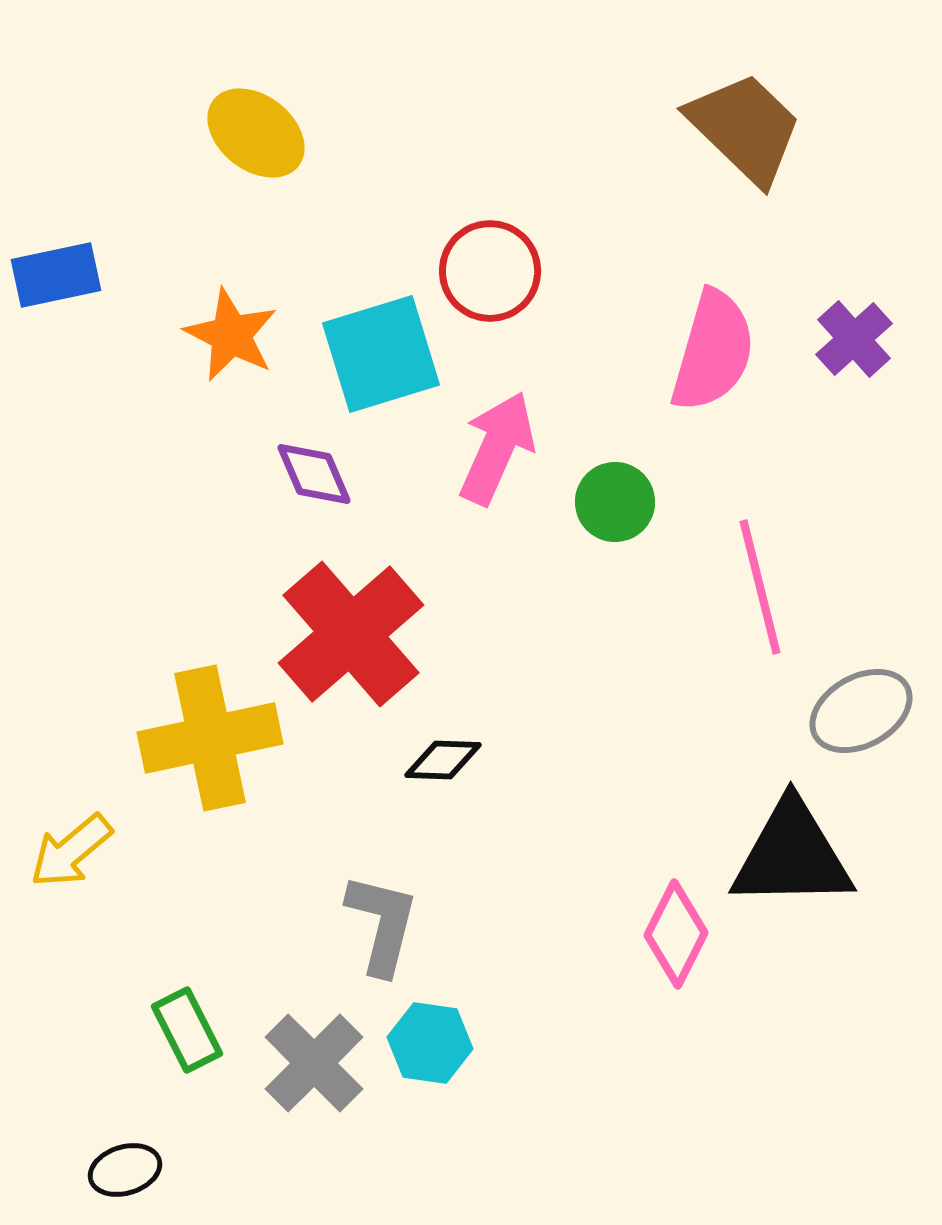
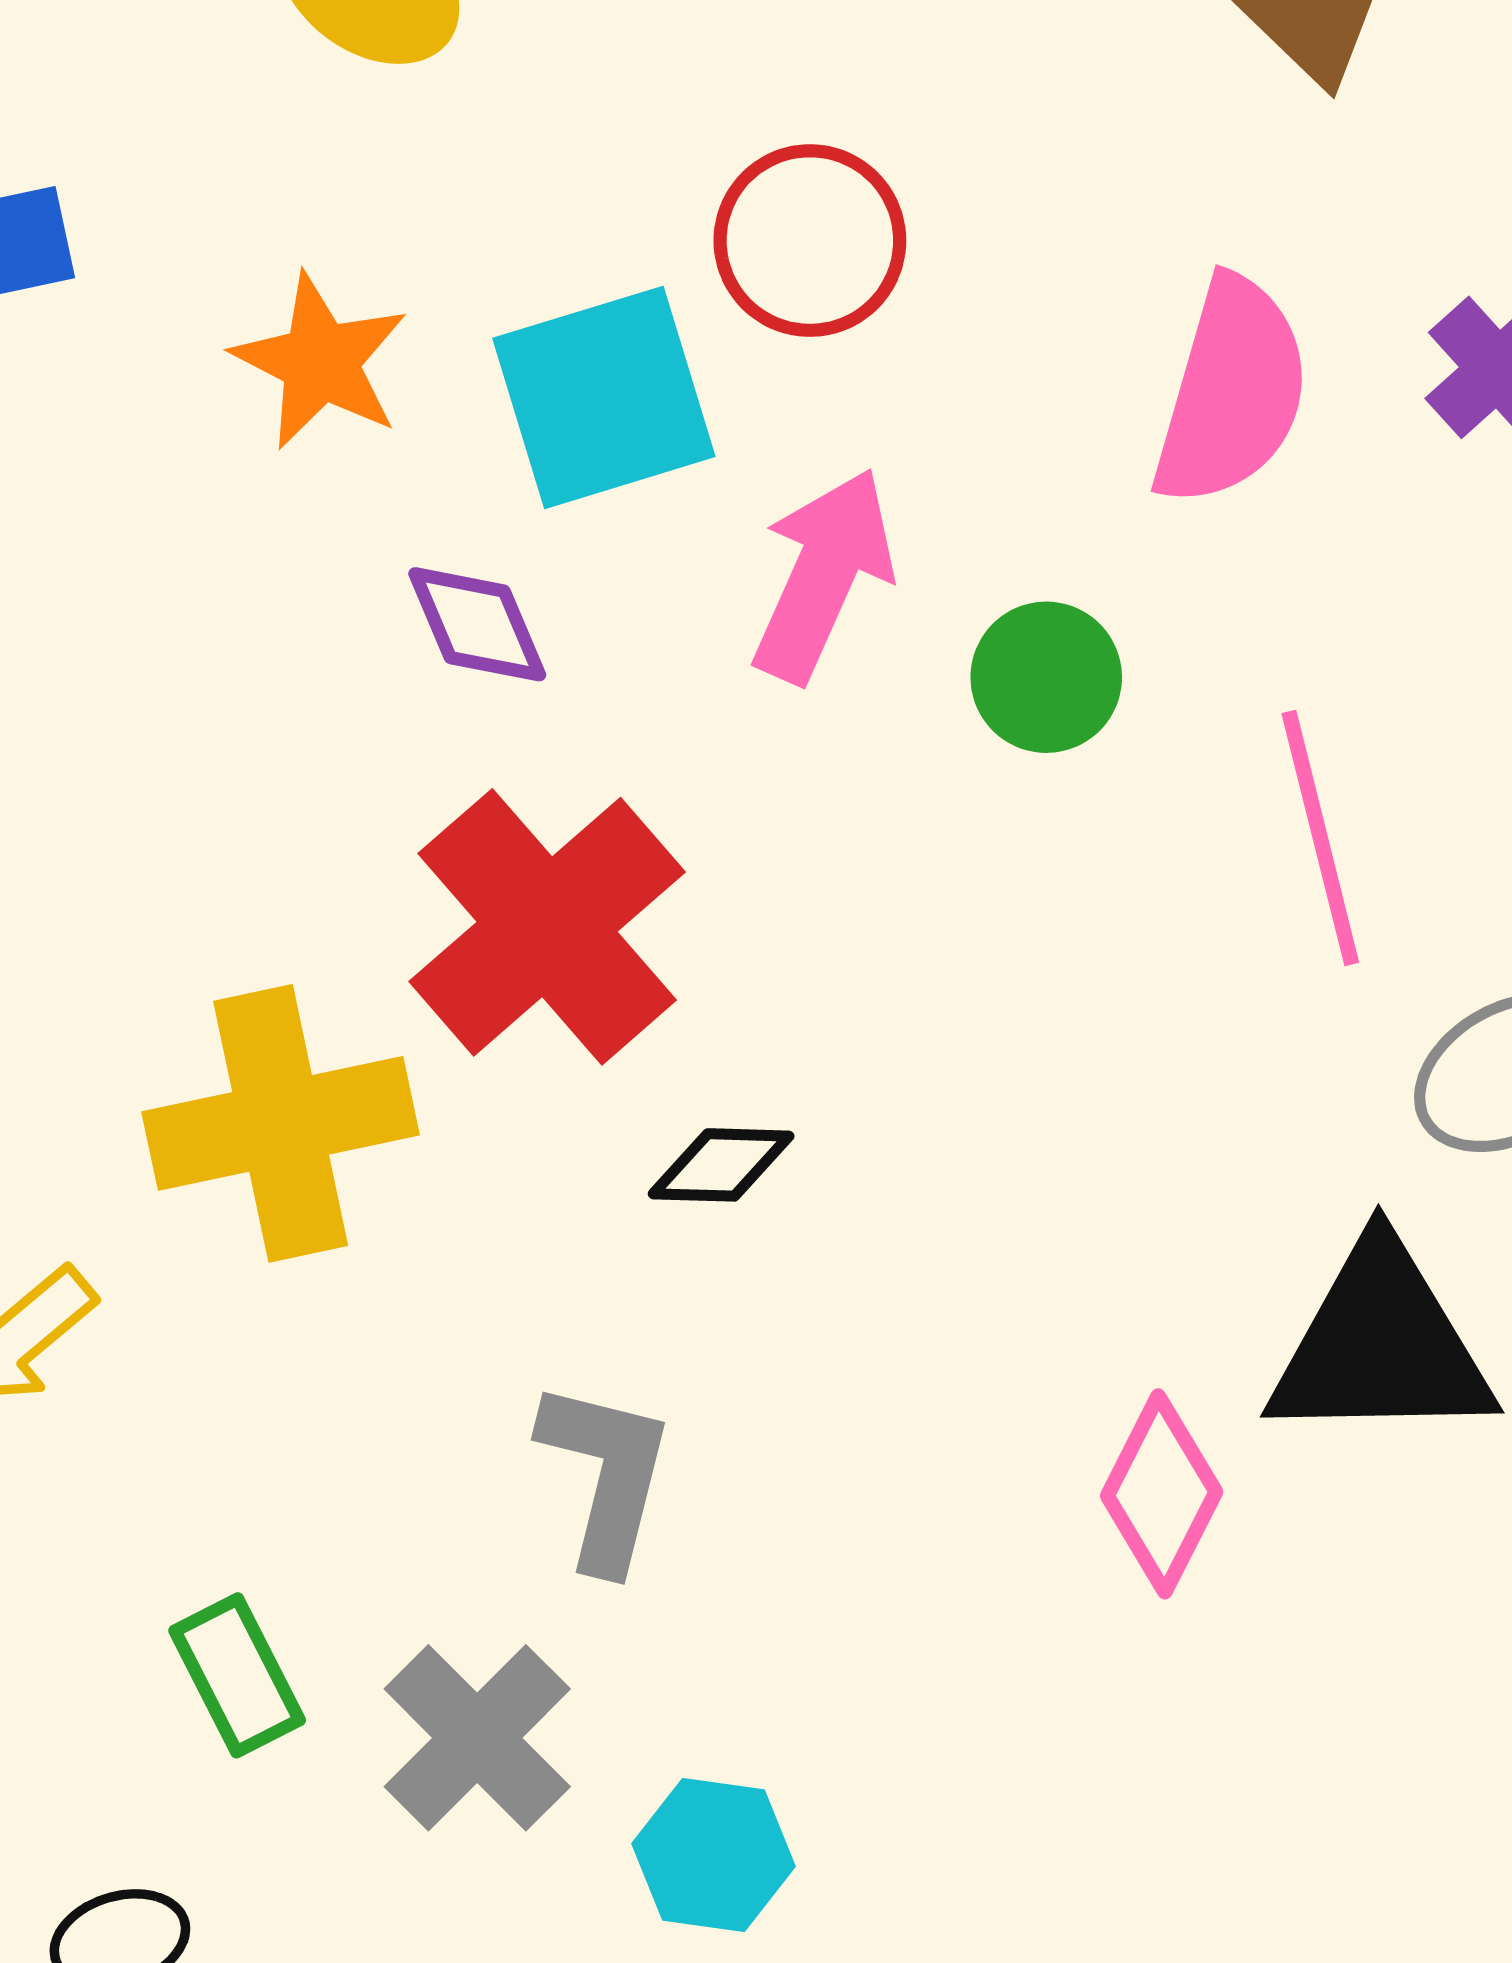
cyan hexagon: (430, 1043) -> (714, 1855), moved

